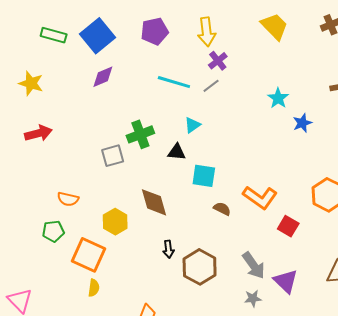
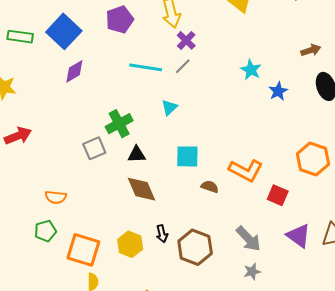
black triangle: (177, 152) -> (137, 154), moved
yellow hexagon: (115, 222) -> (130, 244), moved
purple triangle: (286, 281) -> (298, 236), moved

